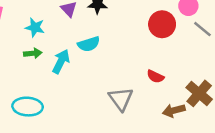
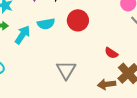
red circle: (162, 24) -> (78, 20), moved
red semicircle: (155, 76) -> (111, 53), moved

